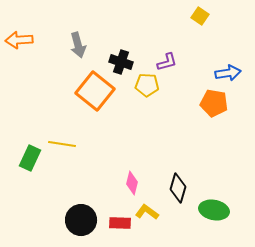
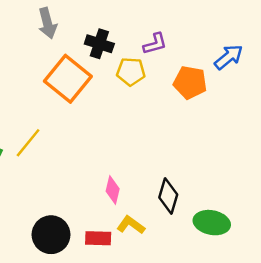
blue arrow: (228, 73) -> (229, 57), turned -30
orange pentagon: (214, 103) -> (190, 82), moved
yellow line: (62, 144) -> (28, 143), turned -60

